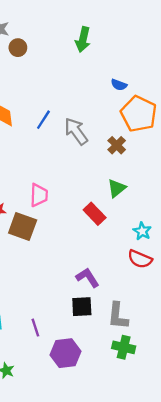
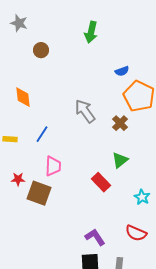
brown circle: (18, 48) -> (41, 50), moved
blue semicircle: (119, 85) -> (122, 71), turned -40
blue line: (43, 120) -> (42, 134), moved
red semicircle: (140, 259) -> (136, 233), moved

